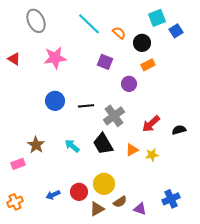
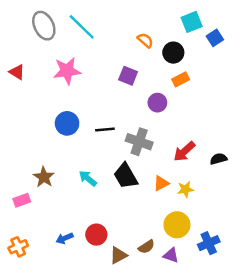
cyan line: (89, 24) -> (82, 27), moved
gray cross: (114, 116) -> (139, 142), turned -35
yellow circle: (104, 184) -> (177, 225), moved

